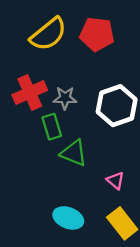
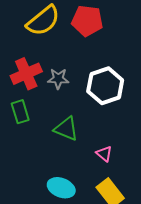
green rectangle: (52, 127) -> (20, 112), moved

